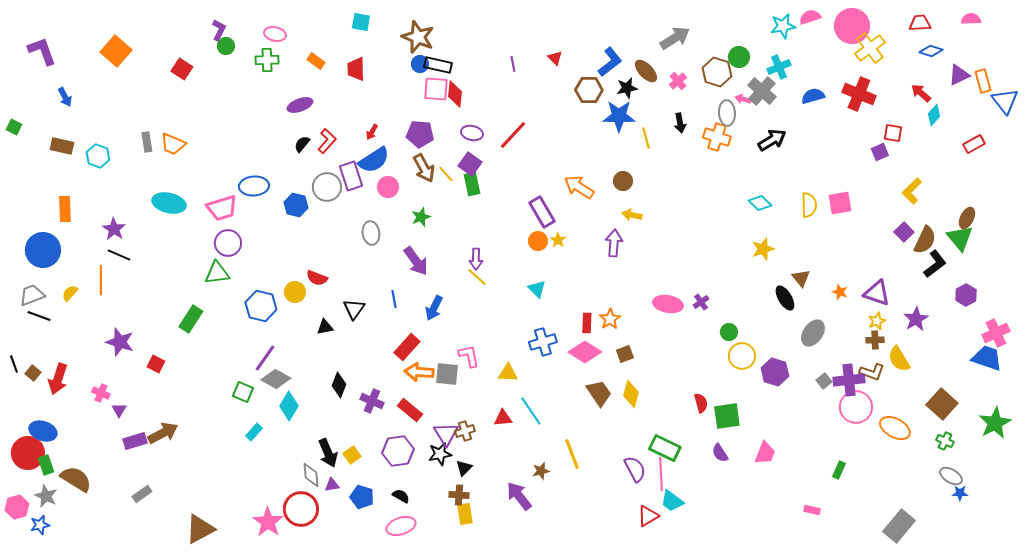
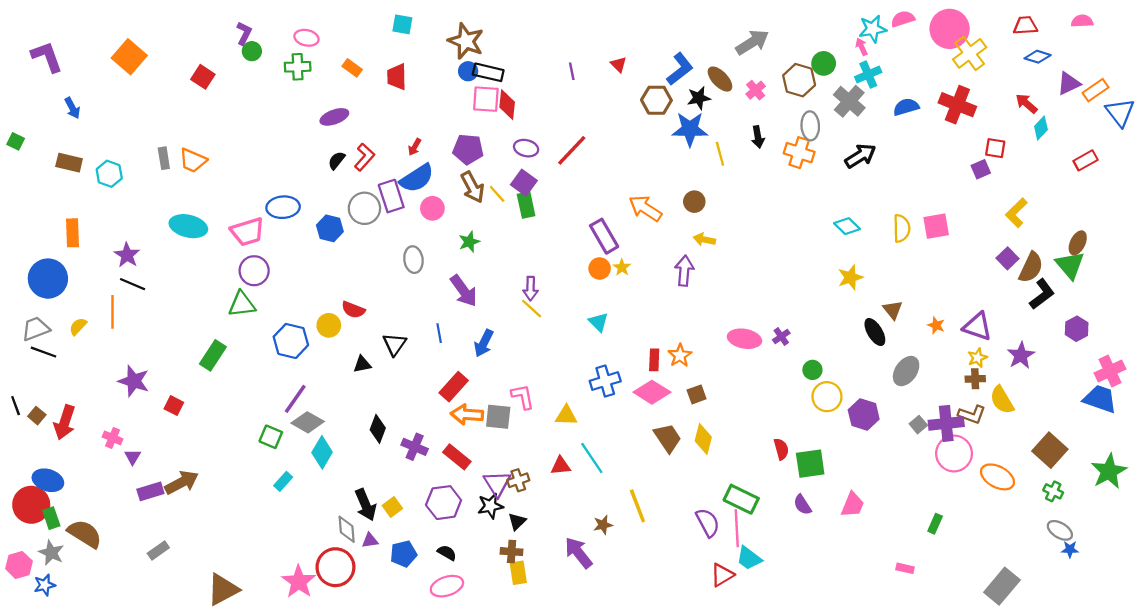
orange rectangle: (983, 81) -> (1096, 90), turned 70
pink arrow: (743, 99) -> (862, 47), moved, turned 49
blue pentagon: (362, 497) -> (403, 554), turned -30

